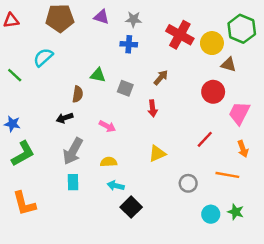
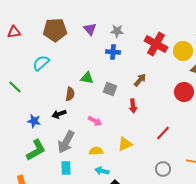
purple triangle: (101, 17) -> (90, 29), turned 32
green line: (15, 75) -> (15, 87), moved
blue star: (12, 124) -> (34, 121), moved
red line: (205, 139) -> (163, 133), moved
green L-shape: (23, 154) -> (36, 150), moved
yellow triangle: (157, 154) -> (125, 144), moved

